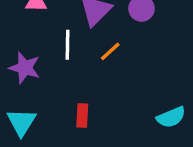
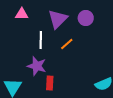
purple star: (25, 68) -> (37, 66), moved

